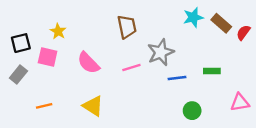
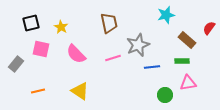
brown rectangle: (221, 23) -> (187, 40), moved
yellow star: (58, 31) -> (61, 27), moved
black square: (21, 43) -> (31, 23), moved
pink triangle: (240, 102) -> (188, 83), moved

